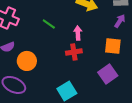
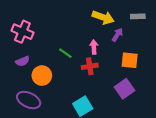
purple arrow: (120, 21) -> (117, 35), moved
green line: (49, 24) -> (65, 53), moved

